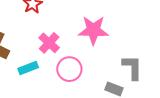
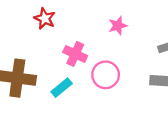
pink star: (93, 30) -> (118, 26), size x0.6

